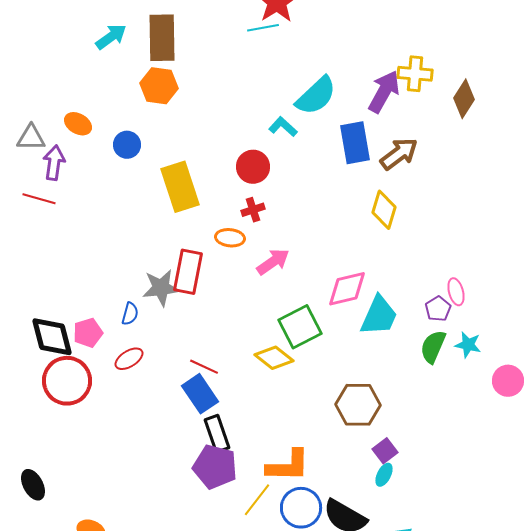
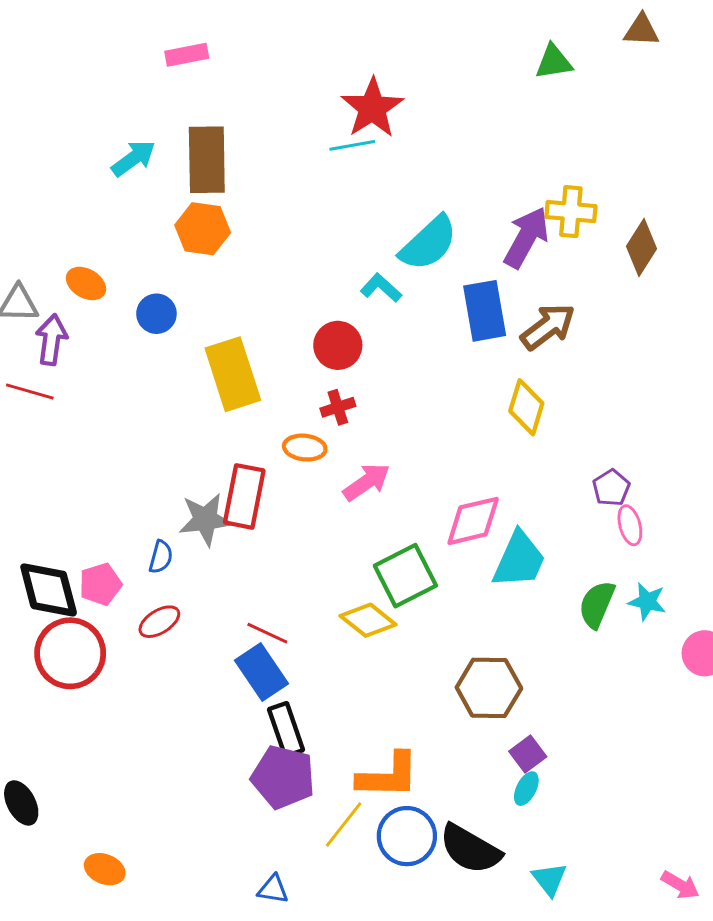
purple pentagon: (438, 309) -> (611, 488), moved

